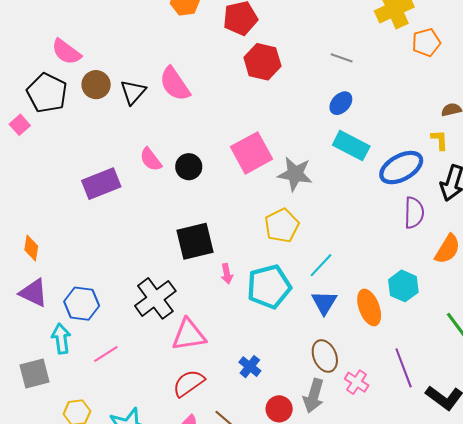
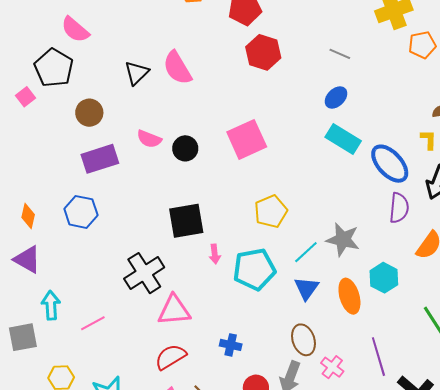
brown circle: (96, 85) -> (89, 113), moved
pink semicircle: (151, 159) -> (149, 139), turned -35
blue ellipse: (401, 168) -> (390, 164), turned 72
gray star: (295, 174) -> (343, 239), moved
blue hexagon: (82, 304) -> (81, 212), moved
blue cross: (250, 367) -> (231, 345), turned -30

